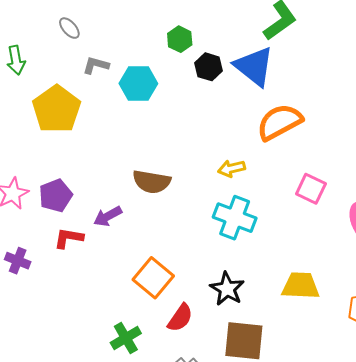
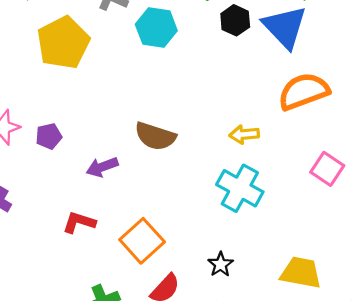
purple pentagon: (56, 196) -> (49, 136), size x0.7
red L-shape: (69, 238) -> (79, 222), moved
black star: (227, 289) -> (221, 264), size x0.7

